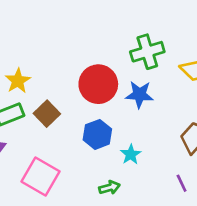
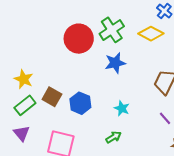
red circle: (98, 84) -> (79, 39), moved
blue hexagon: (97, 134) -> (80, 103), moved

